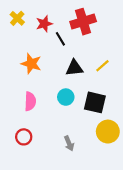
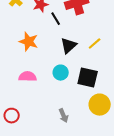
black triangle: (74, 68) -> (69, 46), turned -36
pink semicircle: (30, 101) -> (28, 77), turned -90
red circle: (24, 137) -> (12, 116), moved

